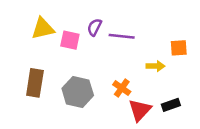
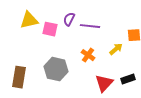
yellow arrow: (155, 66) -> (116, 49), turned -40
brown rectangle: (35, 83) -> (19, 77), moved
orange cross: (122, 88) -> (88, 55), moved

